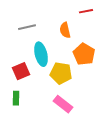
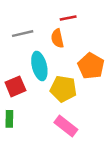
red line: (86, 11) -> (68, 18), moved
orange semicircle: (65, 30) -> (57, 38), moved

